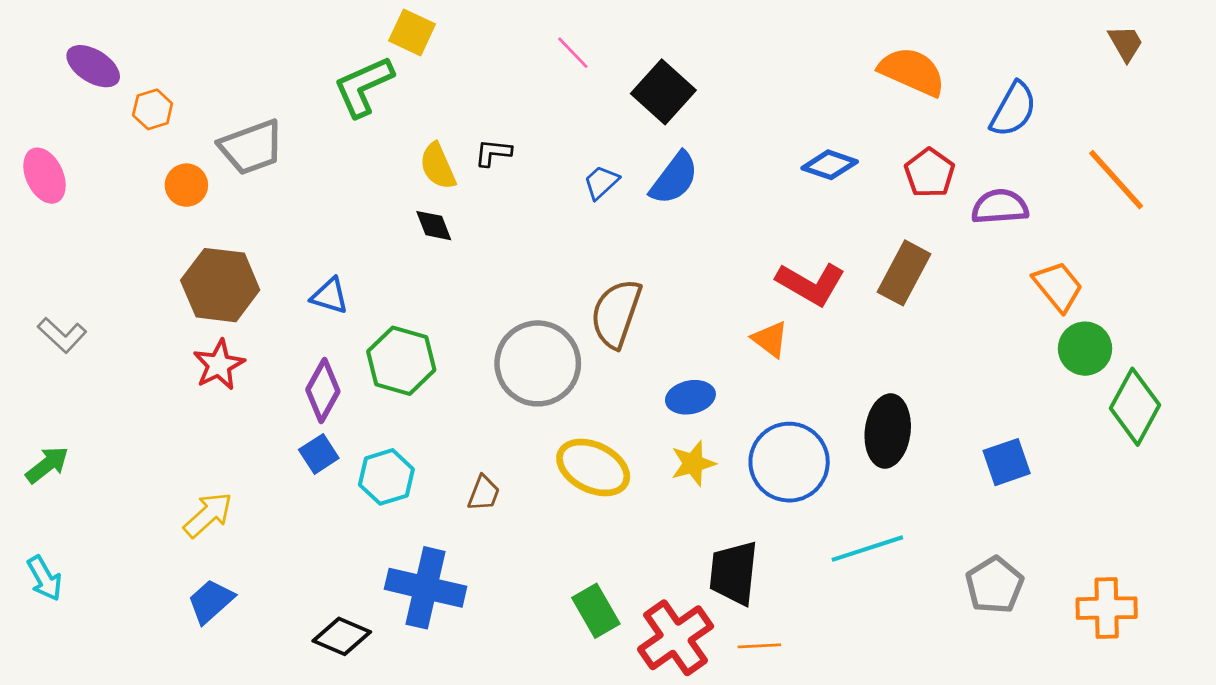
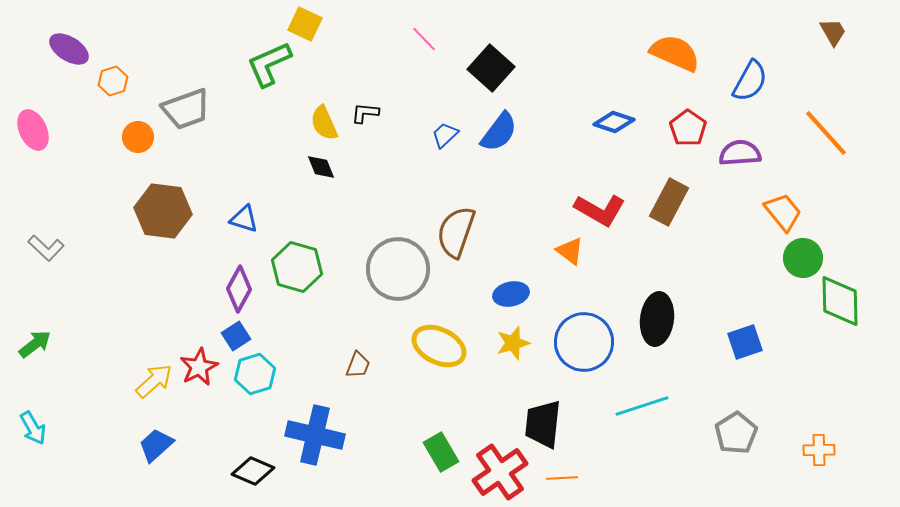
red star: (219, 365) -> (199, 367), moved
green diamond: (1135, 407) -> (840, 301), turned -30
cyan hexagon: (386, 477) -> (255, 374), moved
orange cross: (1107, 608) -> (819, 450), size x0.7

